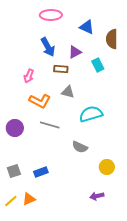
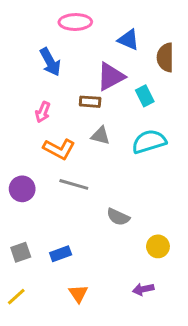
blue arrow: (48, 47) -> (50, 62), moved
purple triangle: (75, 52) -> (111, 77), size x1.5
cyan semicircle: (91, 114) -> (149, 142), moved
orange triangle: (29, 199) -> (78, 294), moved, turned -40

